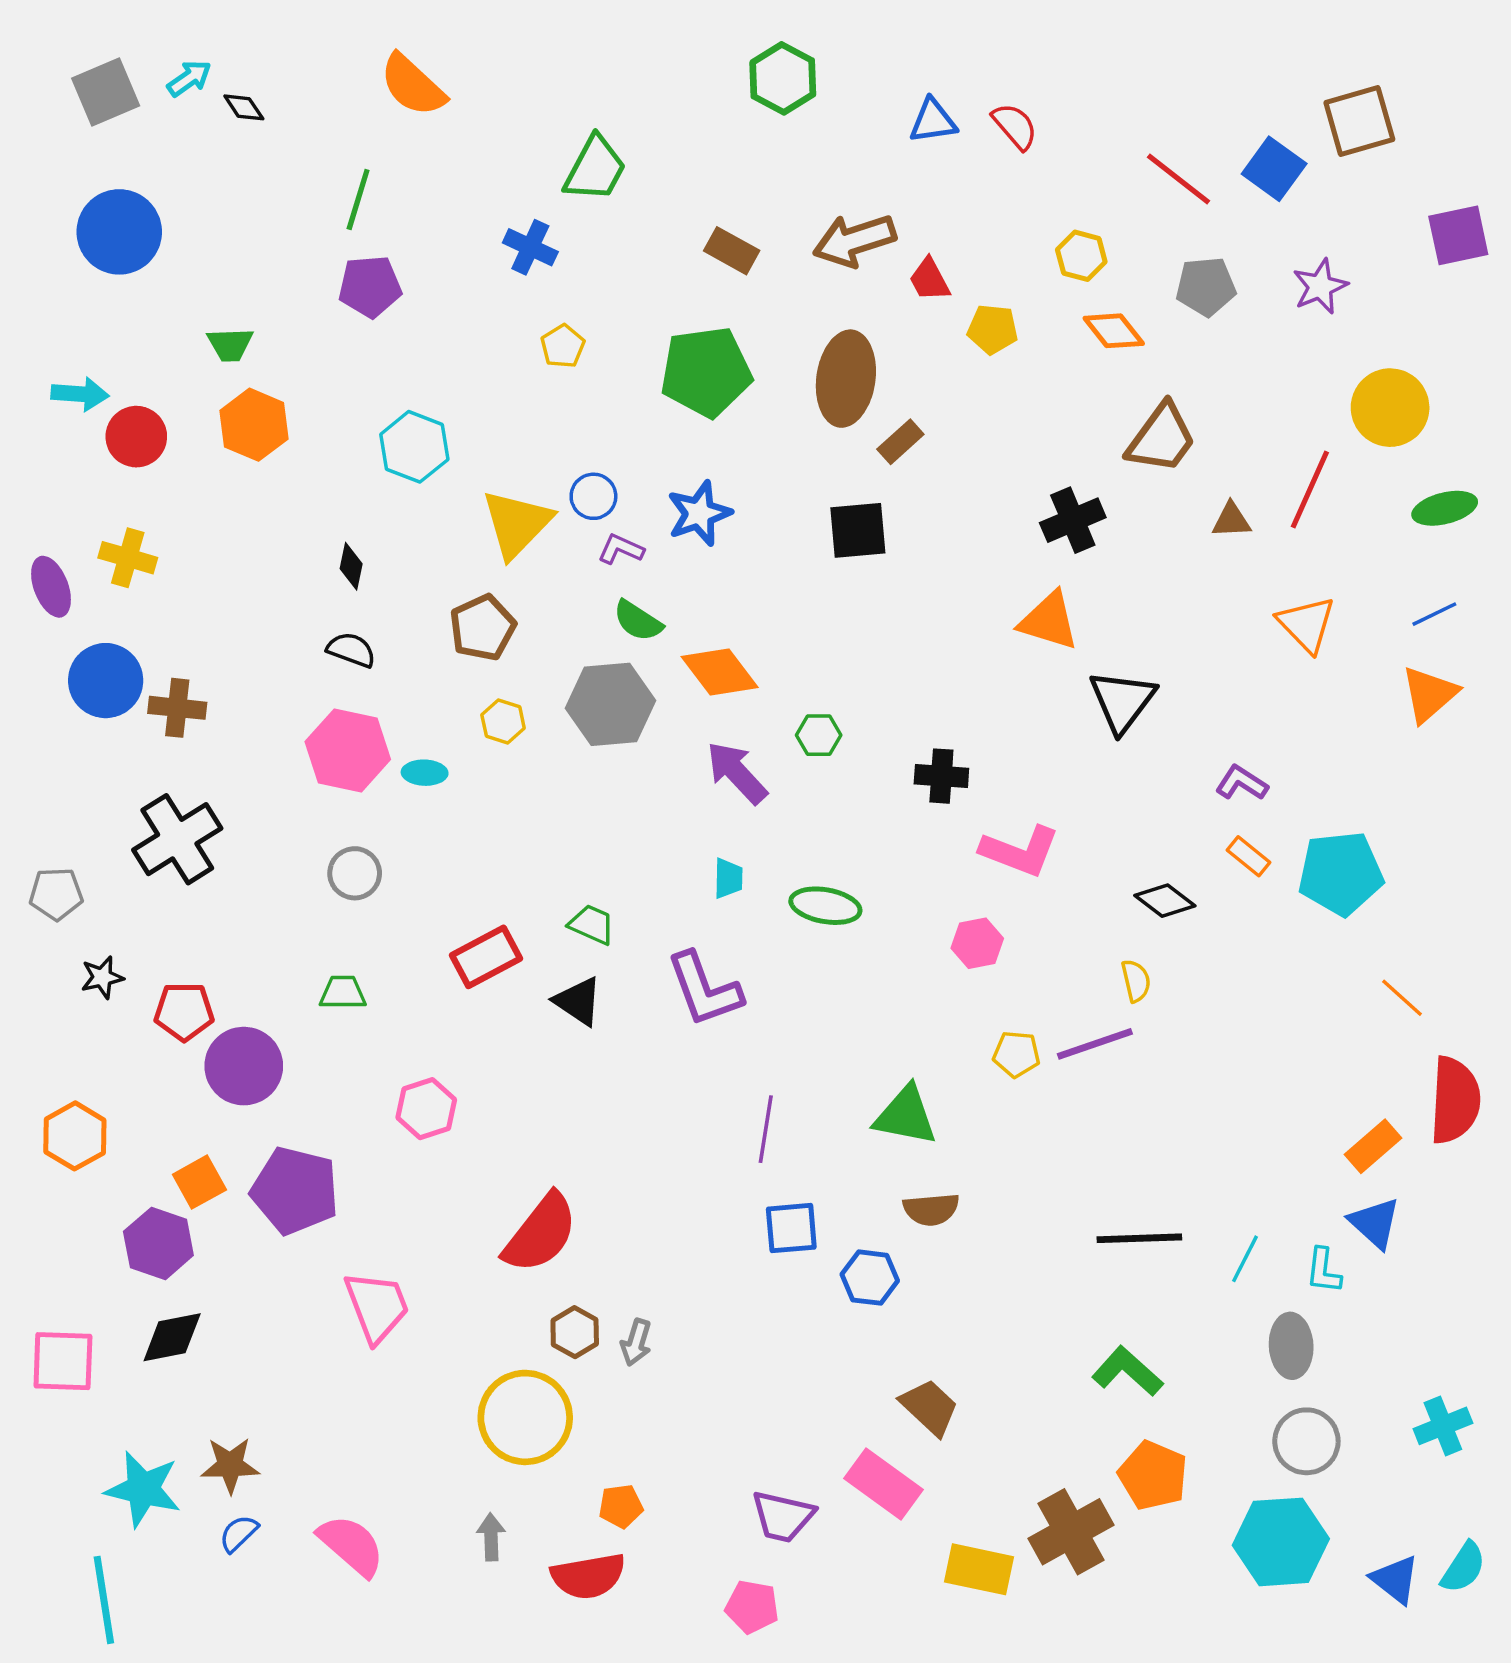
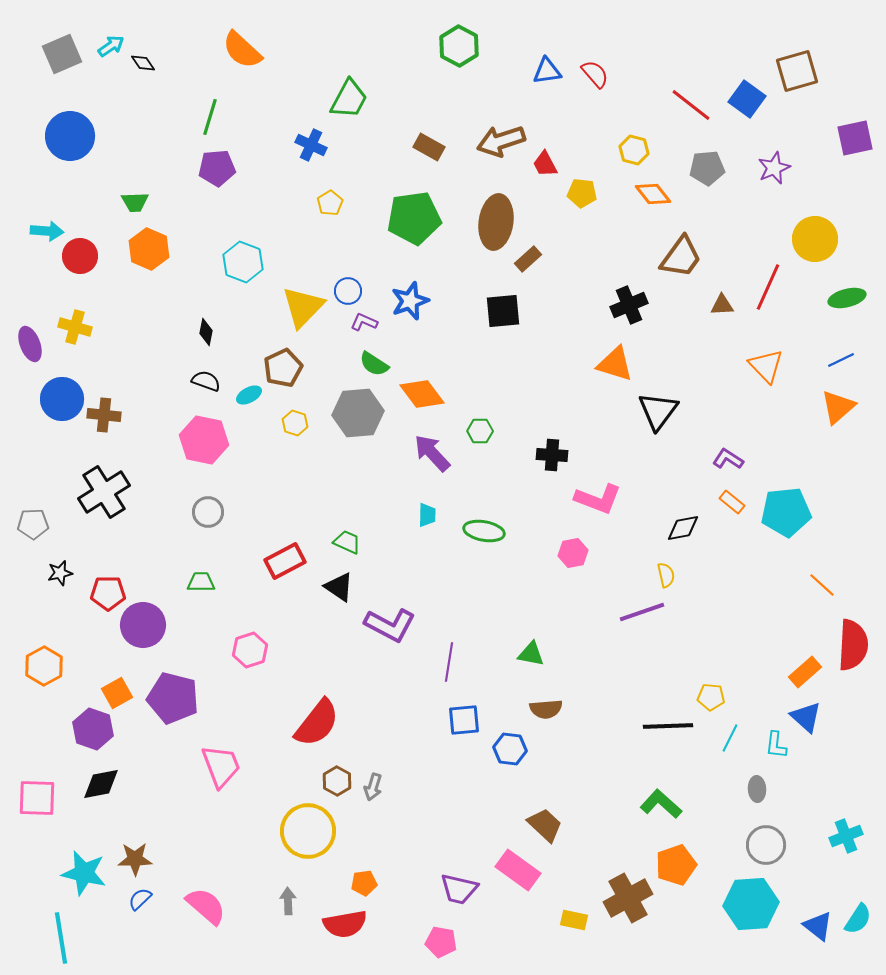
cyan ellipse: (425, 773) -> (249, 395), moved, turned -30
black diamond: (1165, 901) -> (683, 528), turned -48
purple L-shape: (704, 989) -> (390, 625), moved, turned -42
yellow pentagon: (1016, 1054) -> (711, 697), moved
green triangle: (906, 1116) -> (531, 654), size x0.7
gray ellipse: (1291, 1346) -> (757, 789), size x0.7
orange pentagon: (1153, 1475) -> (676, 865), turned 30
yellow rectangle: (979, 1569) -> (574, 920), size x0.7

